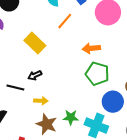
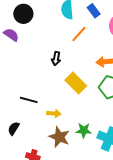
yellow rectangle: (35, 43) -> (76, 83), moved
black arrow: (35, 75) -> (56, 59), moved, turned -56

